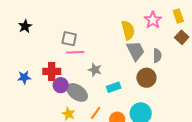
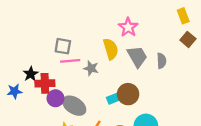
pink star: (153, 20) -> (128, 27), moved
black star: (25, 26) -> (31, 74), moved
yellow semicircle: (128, 30) -> (111, 49), moved
gray star: (95, 70) -> (91, 68), moved
brown circle: (146, 78) -> (128, 94), moved

